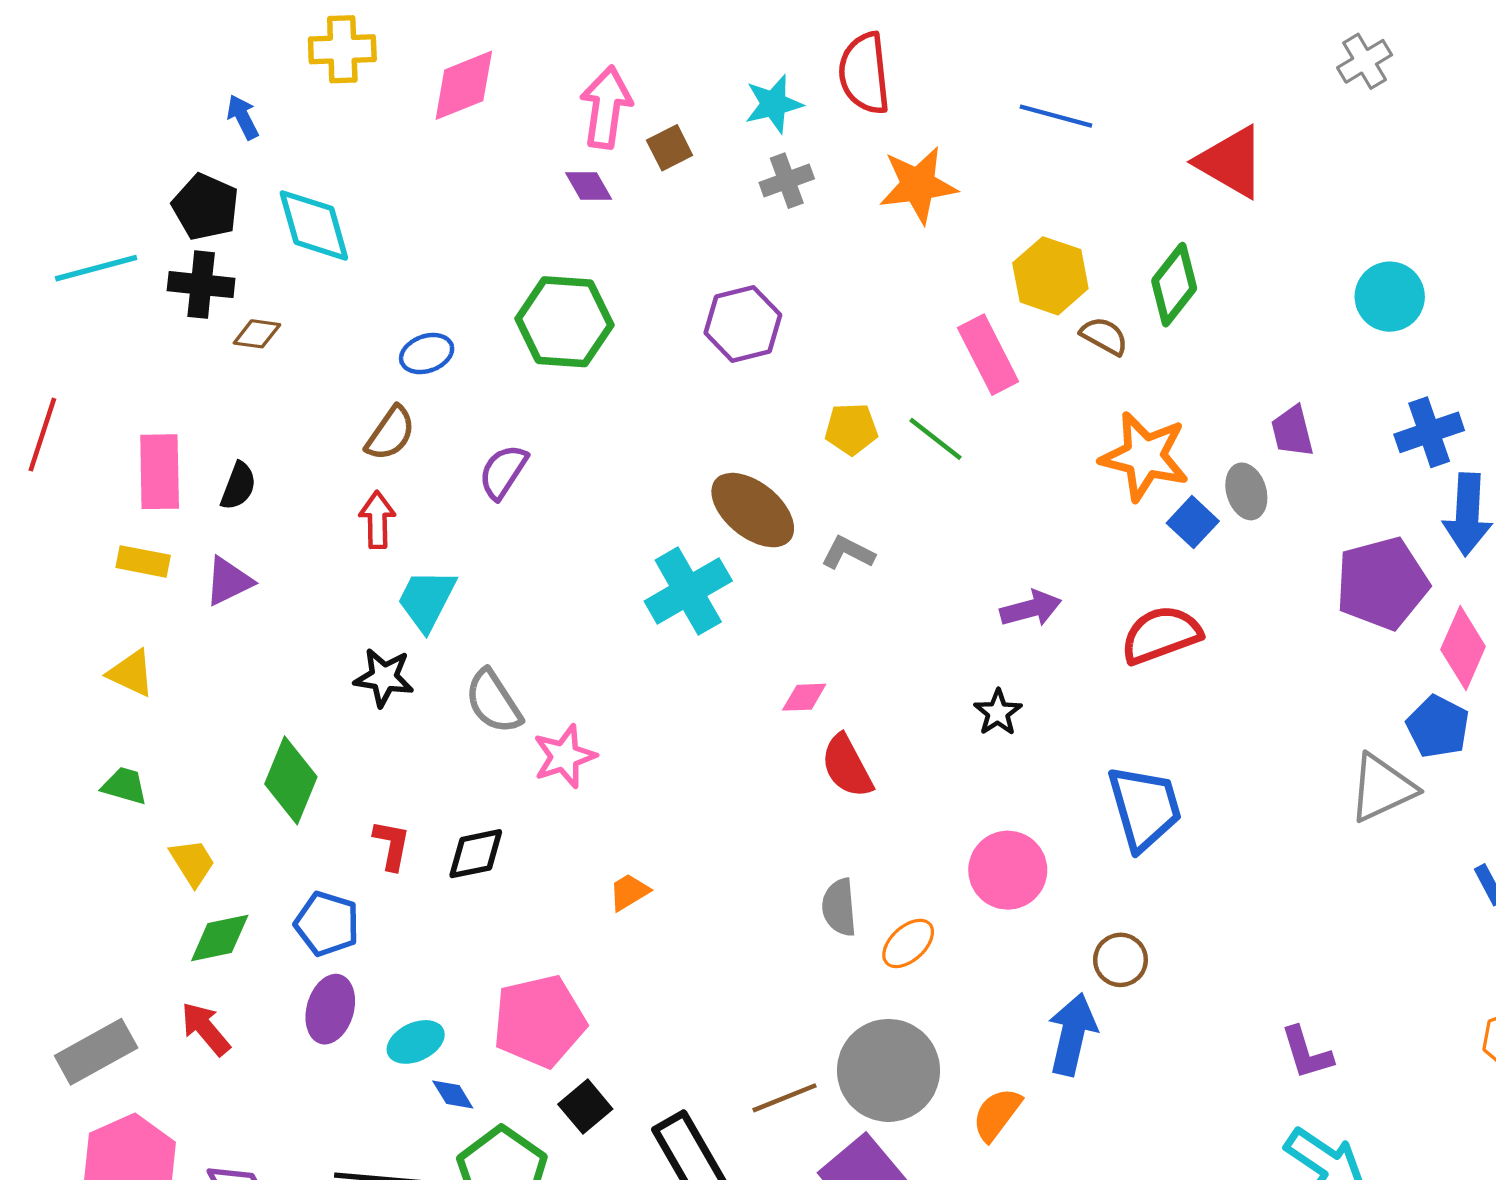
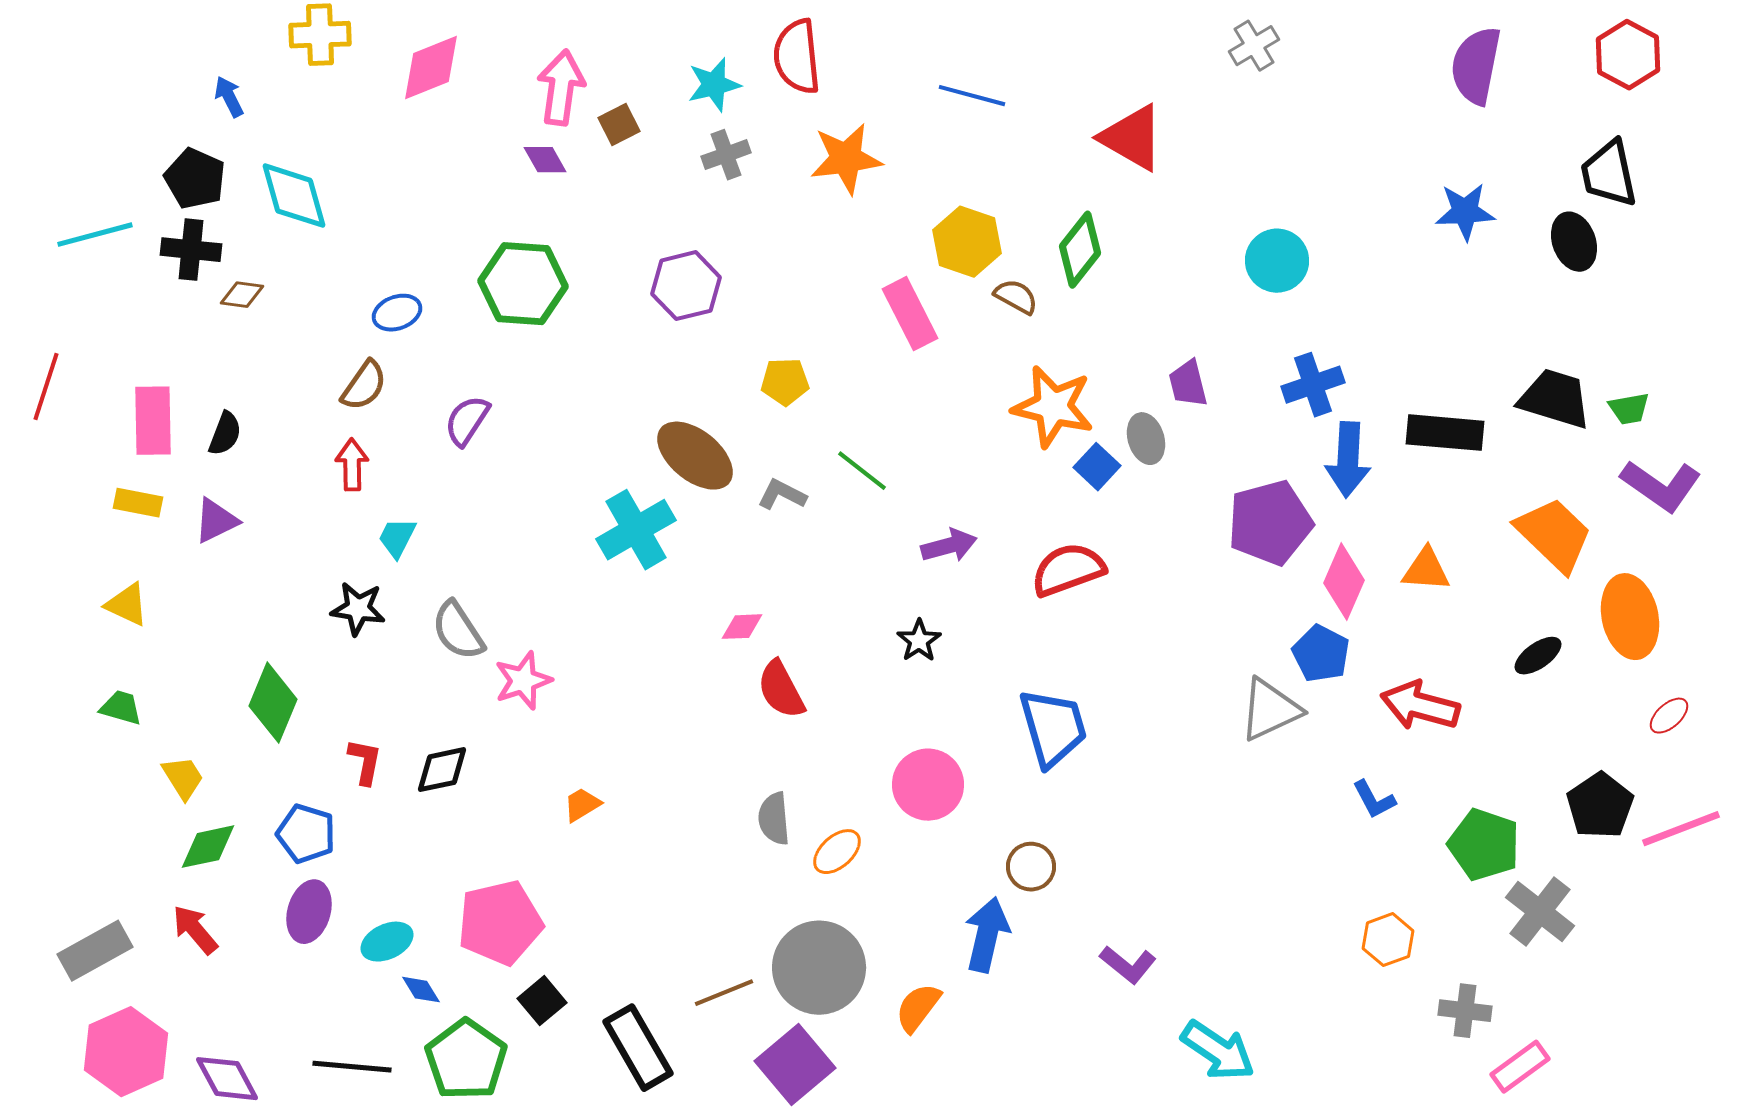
green line: (936, 439) -> (862, 471), moved
cyan trapezoid: (427, 600) -> (397, 538), size x0.7
purple L-shape: (1307, 1053) -> (1128, 965), moved, turned -34

